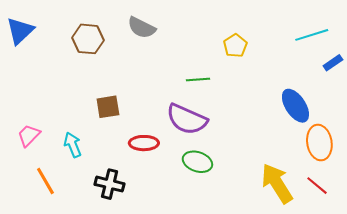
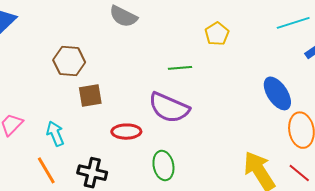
brown hexagon: (88, 39) -> (69, 61), moved
green ellipse: (197, 162) -> (163, 166), moved, turned 60
orange line: (45, 181) -> (46, 170), moved

